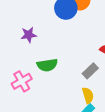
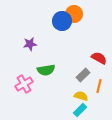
yellow semicircle: (88, 95) -> (81, 96), turned -56

